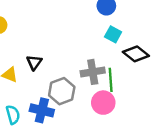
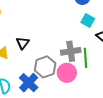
pink circle: (103, 103) -> (67, 73), moved
blue cross: (42, 110) -> (29, 83), turned 30

